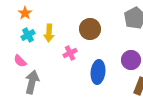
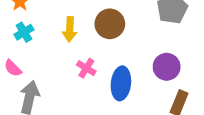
yellow arrow: (49, 33) -> (70, 29), moved
pink cross: (70, 53) -> (86, 68), moved, turned -32

